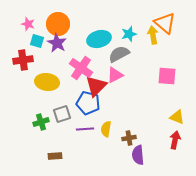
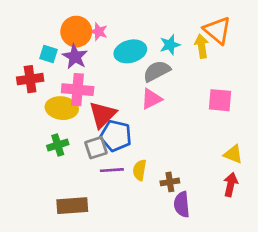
pink star: (28, 24) -> (99, 32), moved
pink cross: (81, 68) -> (78, 90), moved, turned -30
red triangle: (96, 86) -> (103, 115), moved
gray square: (62, 114) -> (96, 148), moved
green cross: (41, 122) -> (58, 145), moved
brown rectangle: (55, 156) -> (72, 206), size x1.6

